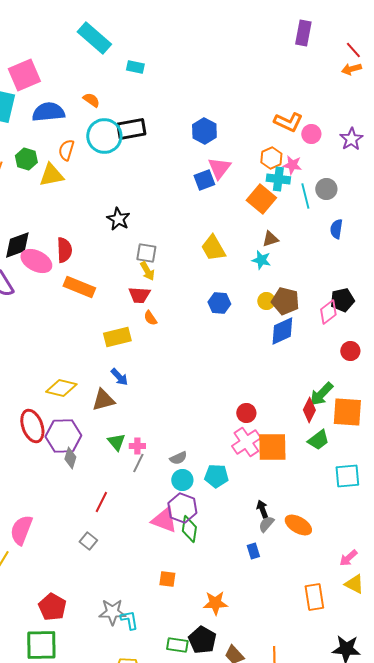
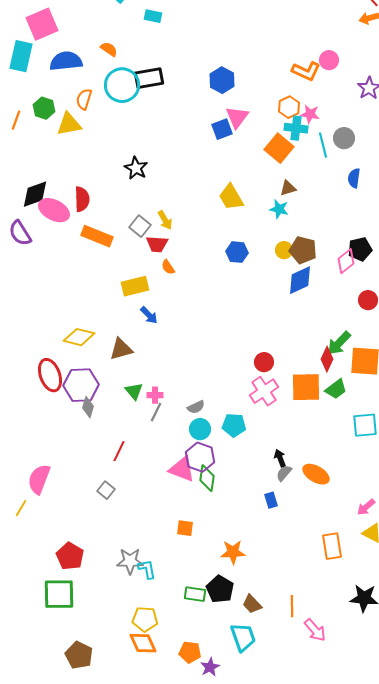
pink circle: (311, 134) -> (329, 60), moved
gray square: (146, 253) -> (140, 226), moved, turned 30
blue arrow: (119, 377) -> (149, 315), moved
orange square: (272, 447) -> (306, 387), moved

